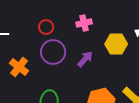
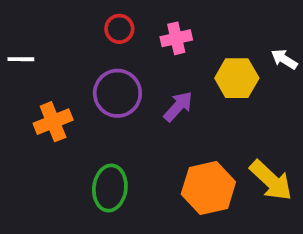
red circle: (46, 27) -> (119, 29), moved
orange cross: (19, 67) -> (53, 122), turned 30

